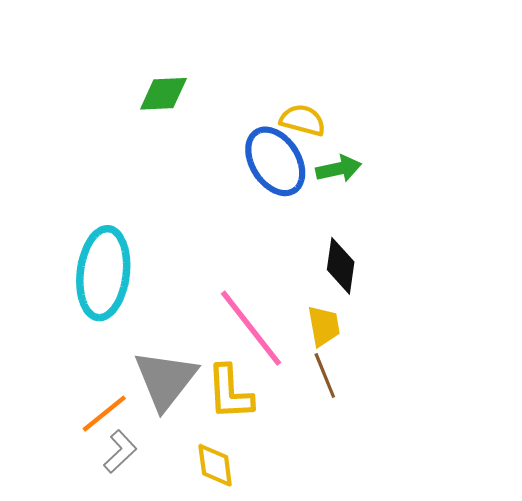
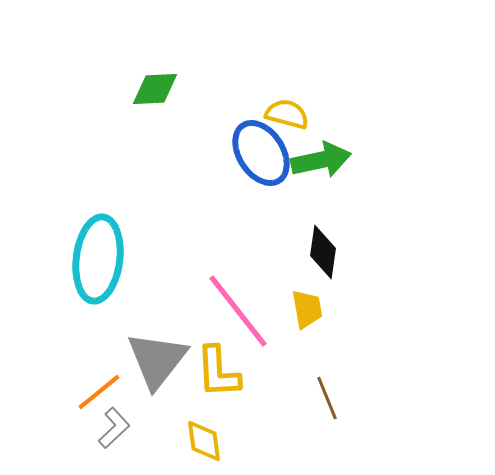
green arrow: (339, 169) -> (321, 160), size x1.4
brown line: (325, 376) -> (327, 398), moved

